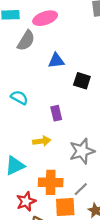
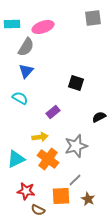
blue triangle: (56, 61) -> (26, 71), moved, turned -42
purple rectangle: (56, 113) -> (53, 112), turned 64
orange cross: (51, 182) -> (48, 159), moved, turned 35
red star: (26, 201) -> (26, 191), turned 30

